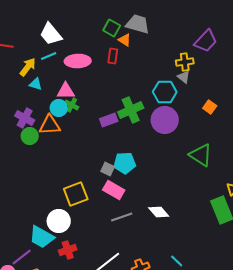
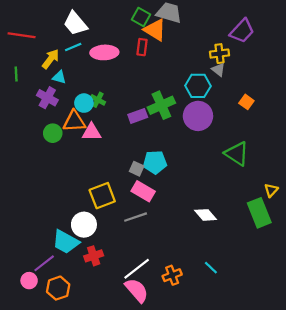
orange triangle: (125, 40) -> (155, 30), size x1.6
pink triangle: (66, 91) -> (91, 132), moved
purple cross: (25, 118) -> (47, 98), moved
white diamond: (159, 212) -> (206, 215), moved
gray line: (122, 217) -> (136, 217), moved

